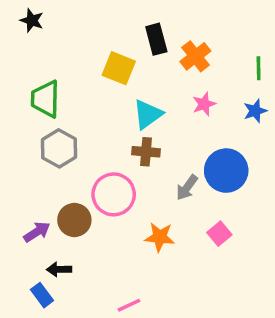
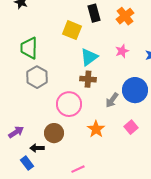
orange cross: (195, 56) -> (125, 16), moved
brown circle: (74, 220) -> (54, 133), moved
purple arrow: (37, 232) -> (16, 132), moved
orange star: (160, 237) -> (96, 129), turned 30

